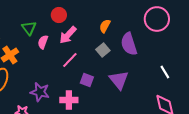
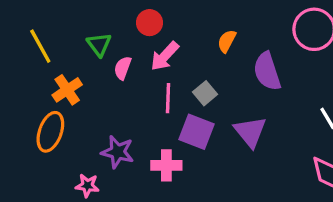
gray square: (103, 50) -> (205, 93), moved
pink line: (70, 60) -> (168, 98), turned -42
purple square: (87, 80) -> (197, 132), size x1.5

